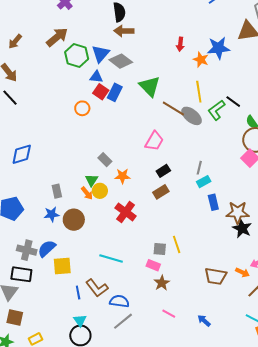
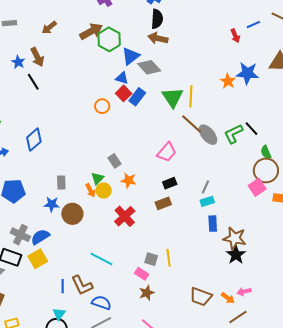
red arrow: (180, 44) -> (235, 36), moved, turned -40
green hexagon: (77, 55) -> (109, 39), moved
yellow line: (199, 92) -> (191, 96), moved
blue diamond: (22, 154) -> (34, 140), turned -35
yellow square: (62, 266) -> (38, 259), moved, turned -36

